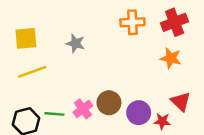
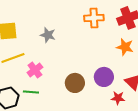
pink cross: (83, 109) -> (35, 70), moved
purple circle: (139, 113) -> (104, 77), moved

